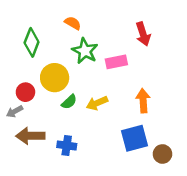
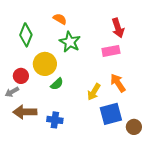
pink rectangle: (116, 62) -> (111, 51), moved
orange arrow: (143, 101) -> (118, 83), turned -30
yellow arrow: (97, 103) -> (94, 92), moved, turned -36

